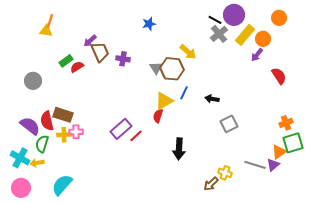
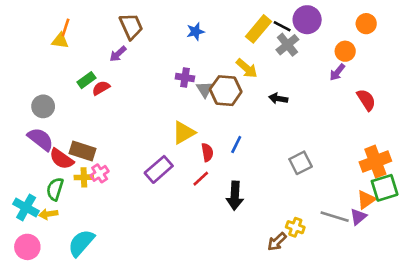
yellow rectangle: (245, 35) -> (259, 29), moved
brown trapezoid: (100, 52) -> (131, 26), moved
purple cross: (123, 59) -> (185, 77), moved
blue line: (184, 93) -> (236, 144), moved
black arrow: (212, 99) -> (278, 99), moved
yellow triangle: (164, 101) -> (184, 133), moved
red semicircle: (158, 116) -> (207, 152), turned 152
red semicircle: (47, 121) -> (62, 159), turned -42
orange cross: (286, 123) -> (375, 162), size x1.6
purple semicircle: (30, 126) -> (40, 139), moved
pink cross: (76, 132) -> (100, 173), turned -32
red line: (136, 136) -> (201, 179), moved

